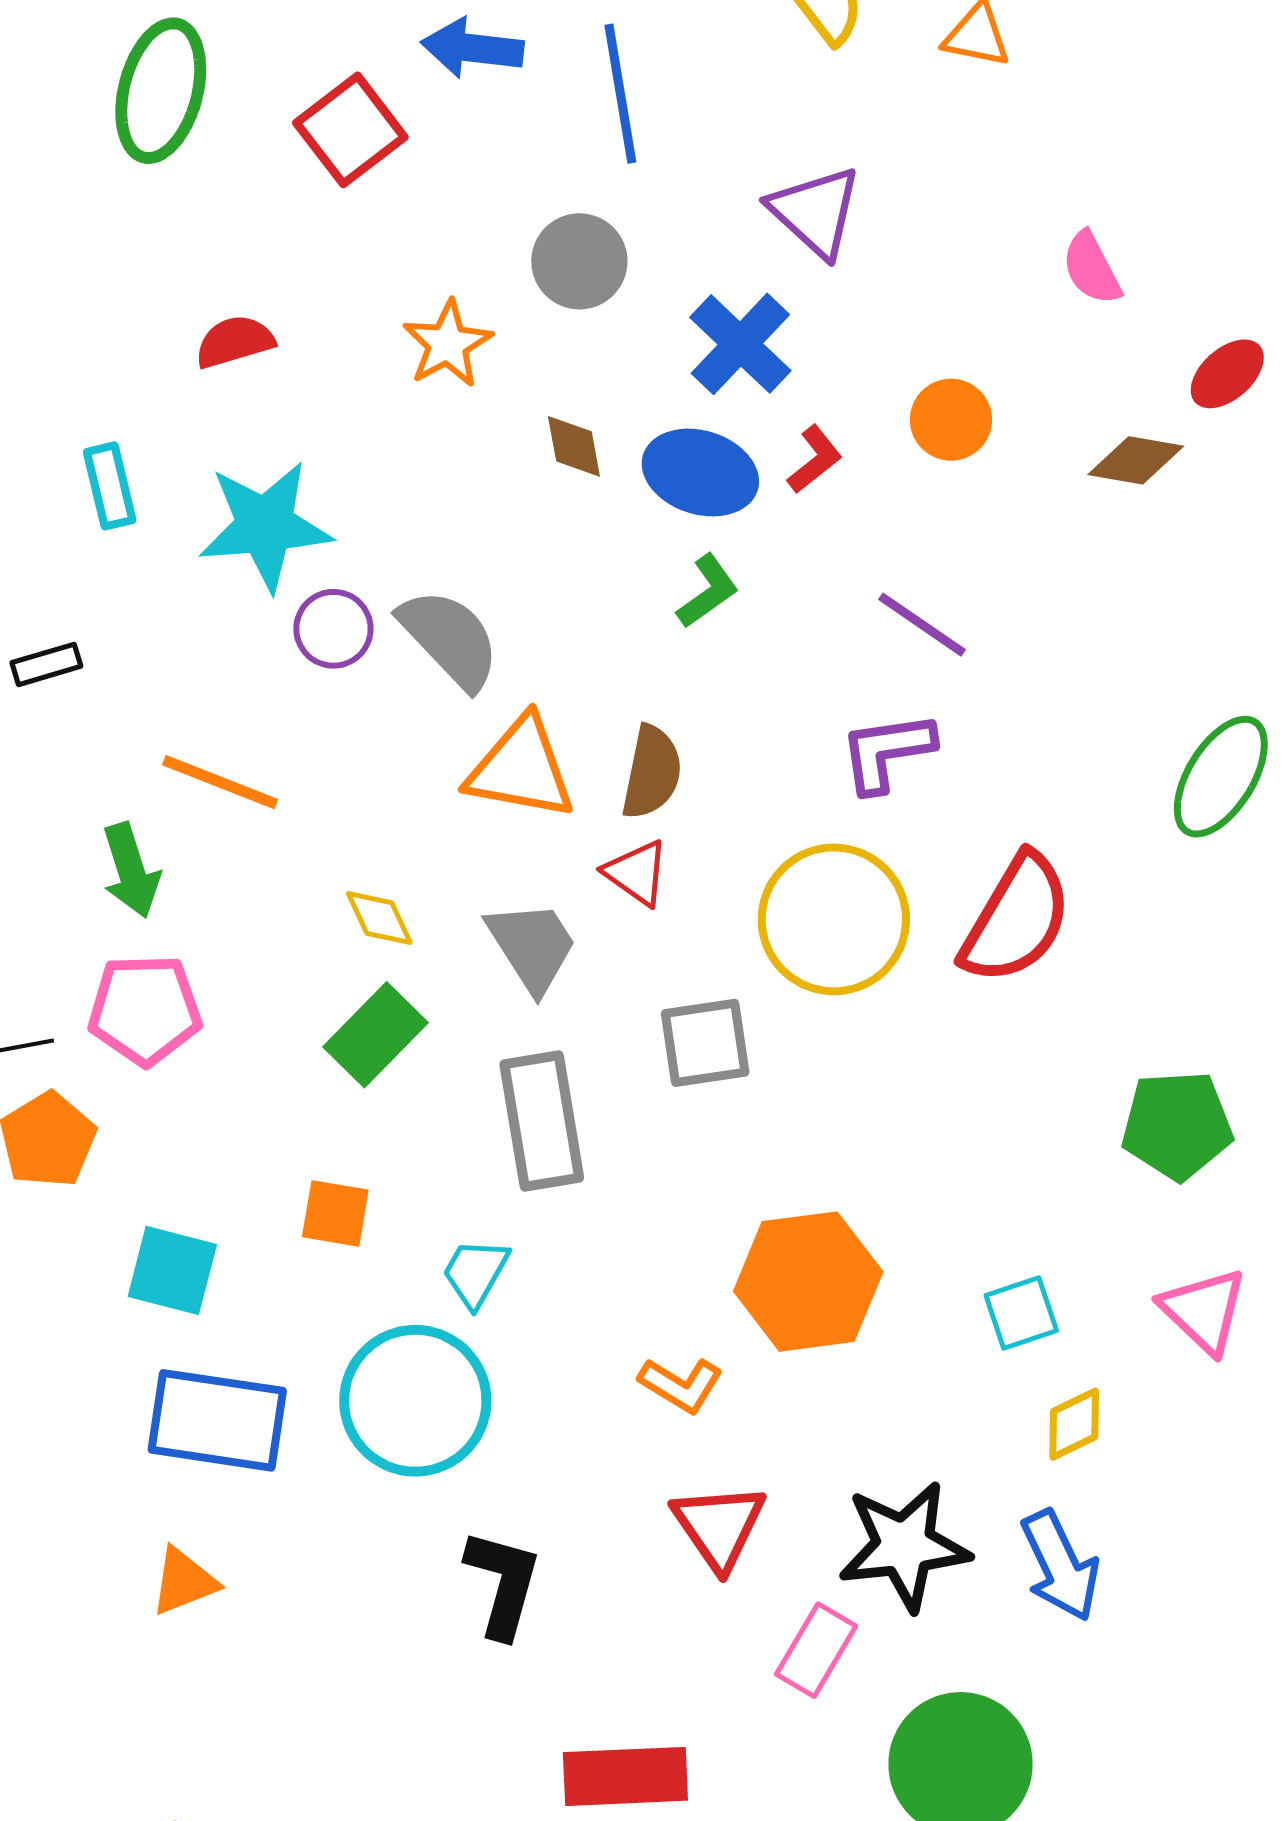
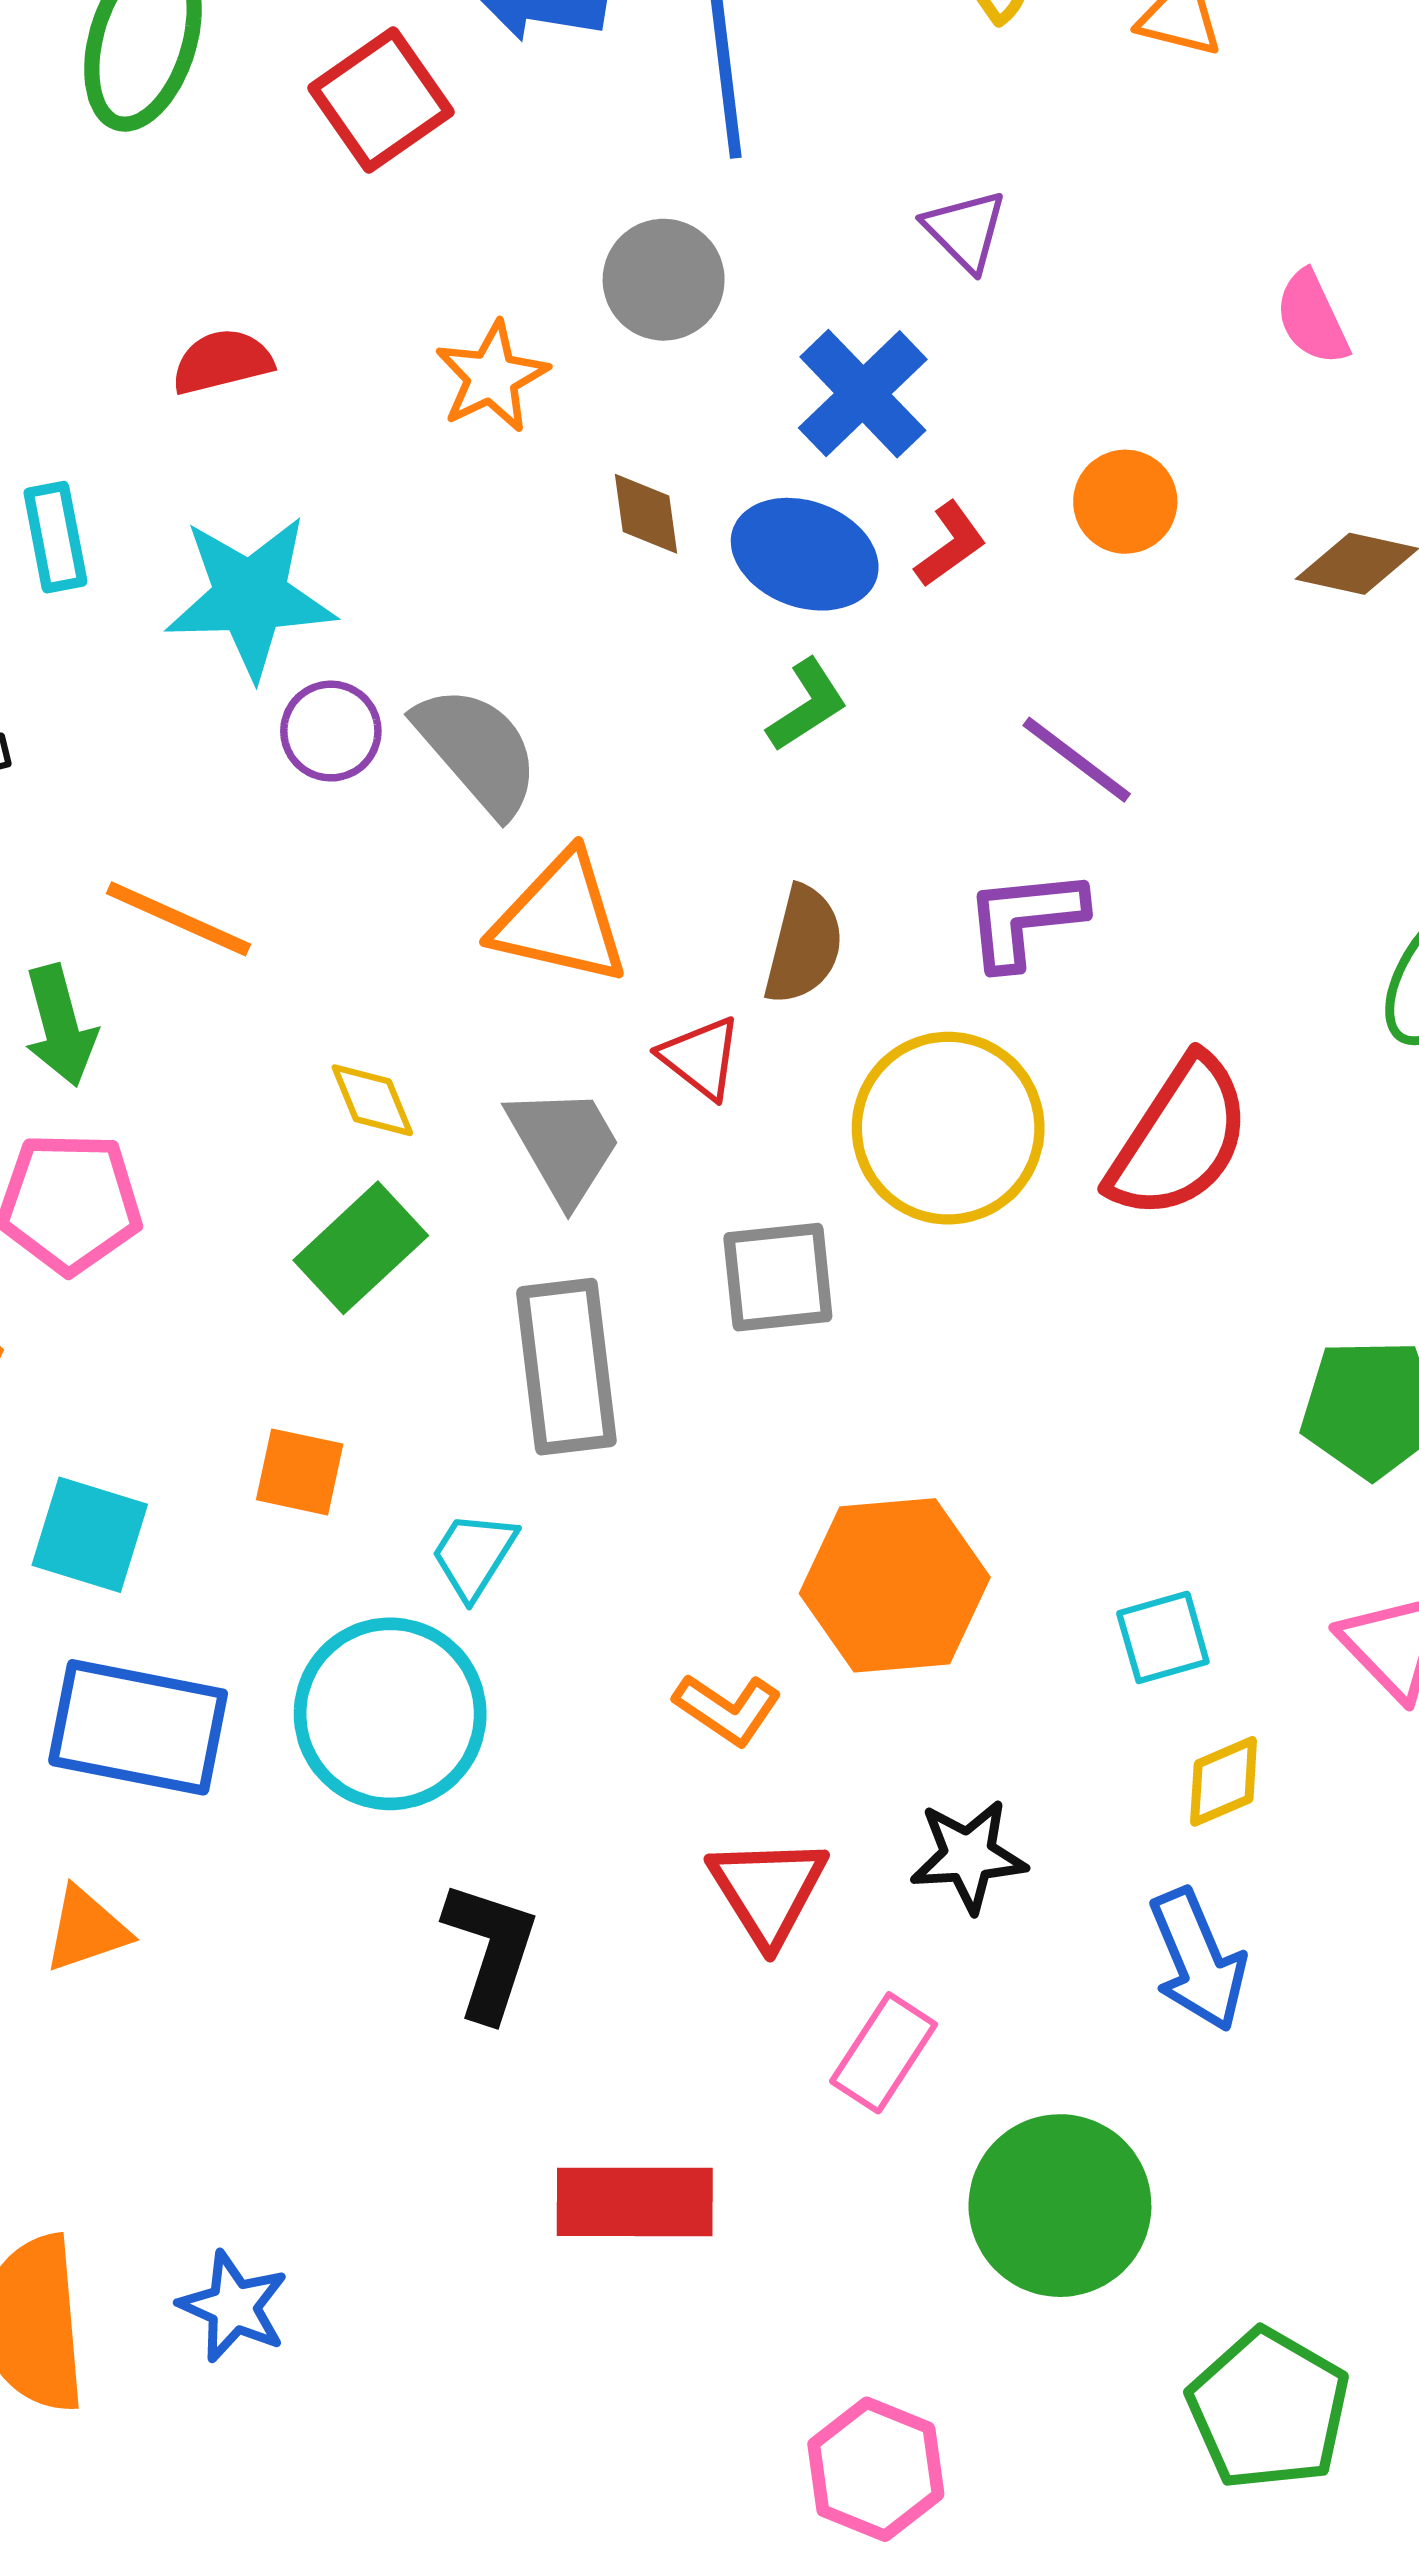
purple triangle: (815, 212) -> (965, 230), size x0.7
brown semicircle: (652, 772) -> (804, 945), moved
black star: (904, 1546) -> (968, 1856), moved, size x0.7

